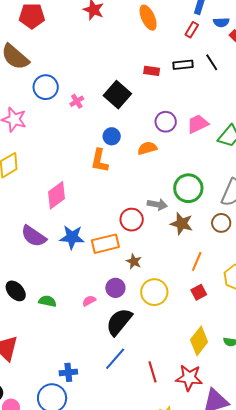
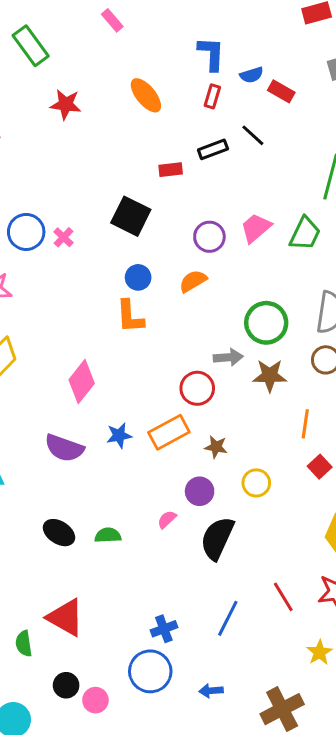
pink cross: (77, 101) -> (64, 237), moved
blue star: (72, 237) -> (119, 435), size x0.7
yellow circle: (154, 292) -> (256, 483), size x0.7
blue line: (115, 359) -> (228, 618), moved

